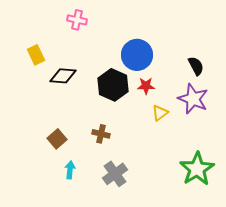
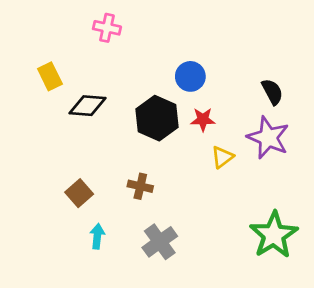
blue circle: (137, 55) -> (190, 76), size x0.7

